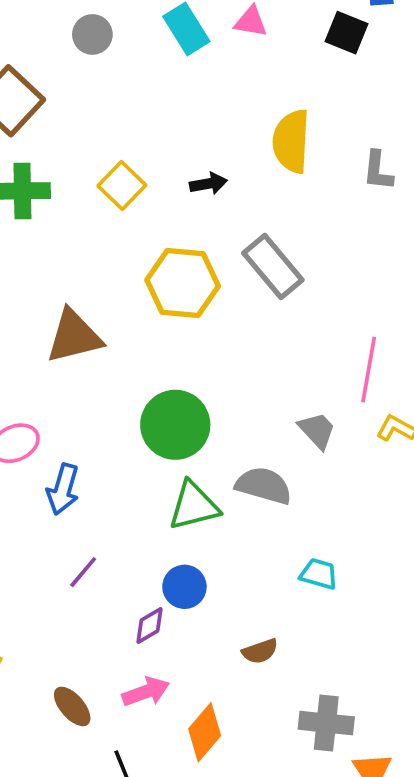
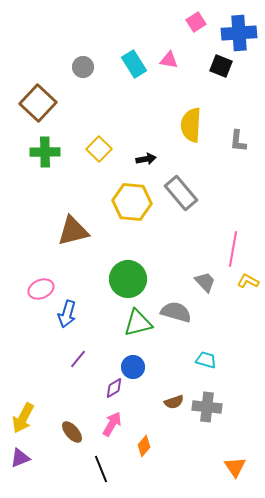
black arrow: (208, 184) -> (146, 159), moved
pink arrow: (146, 692) -> (112, 424), turned -40
gray cross: (326, 723) -> (207, 407), moved
orange diamond: (205, 732) -> (144, 446), size x0.7

